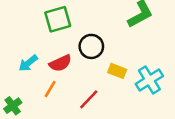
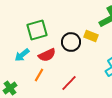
green square: (58, 19) -> (37, 30), moved
yellow rectangle: (117, 71) -> (91, 36), moved

